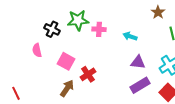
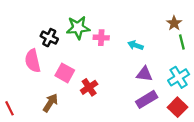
brown star: (158, 12) -> (174, 23), moved
pink semicircle: (37, 50) -> (33, 61), size x1.5
brown arrow: (67, 88) -> (50, 103), moved

